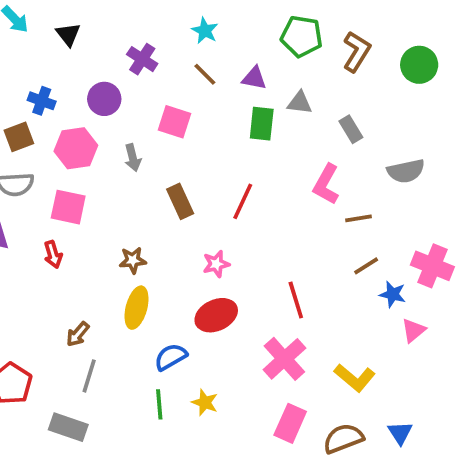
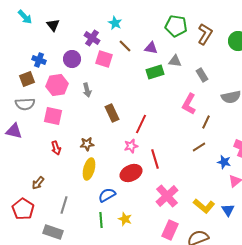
cyan star: (205, 31) -> (115, 23), moved
pink square: (174, 122) -> (104, 59), moved
green rectangle: (262, 124) -> (155, 72), turned 66
red line: (243, 201) -> (141, 124), moved
brown line: (358, 218) -> (206, 122), turned -56
red arrow: (53, 254) -> (56, 148), moved
brown line: (366, 266) -> (199, 147), moved
red line: (296, 300) -> (155, 159), moved
brown arrow: (78, 334) -> (38, 183), moved
blue triangle: (400, 433) -> (228, 210), moved

